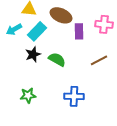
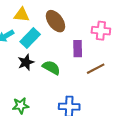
brown ellipse: (61, 15) -> (55, 21), turned 30
purple rectangle: (79, 31) -> (78, 49), moved

